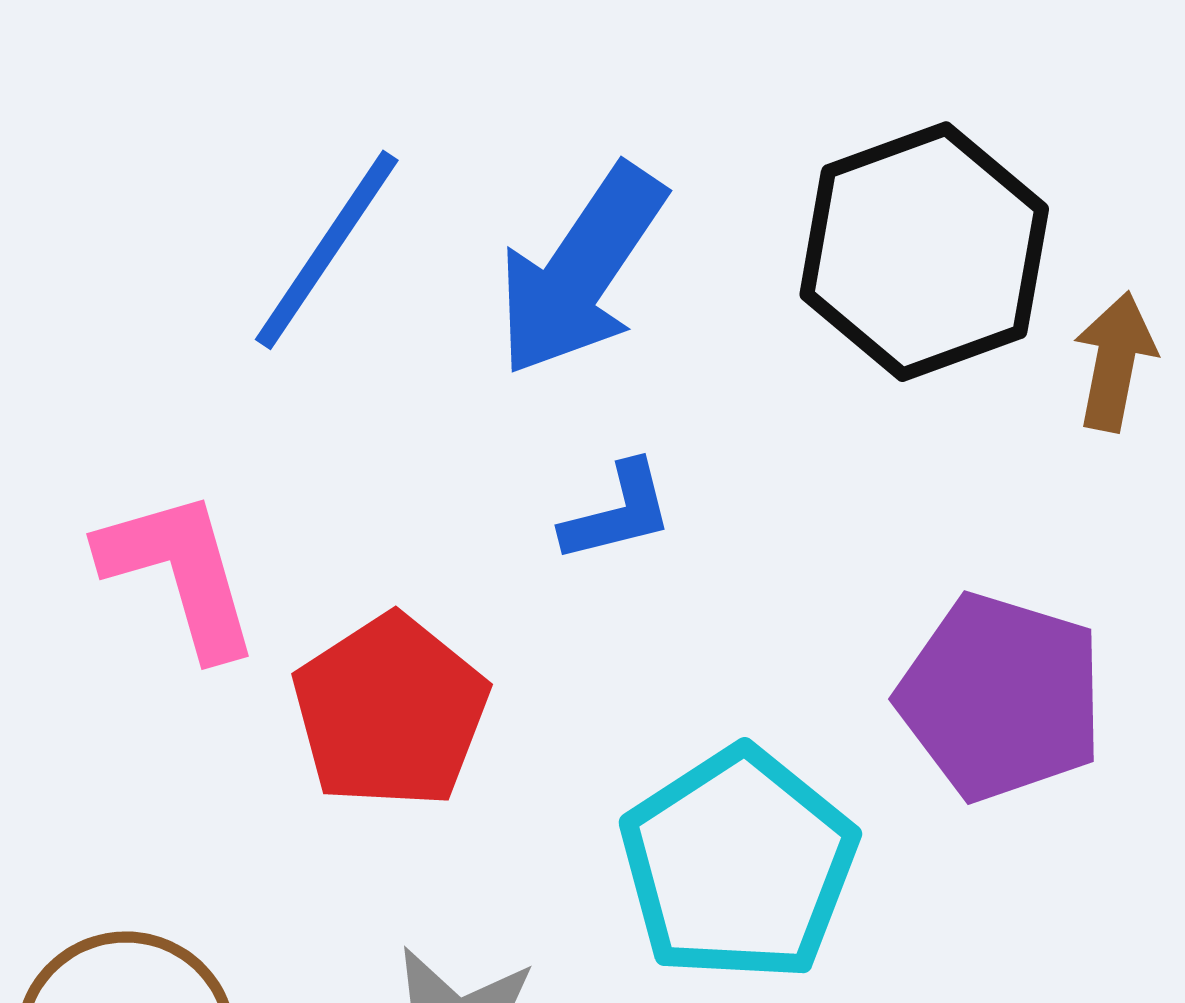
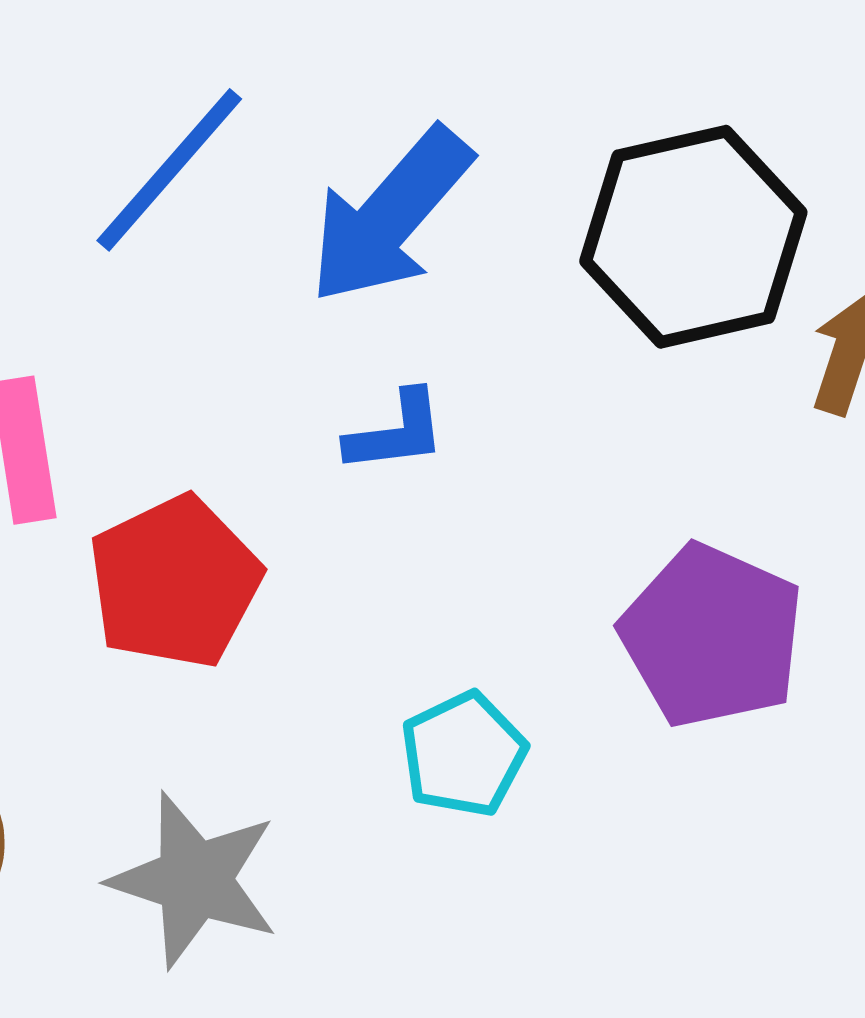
cyan pentagon: (739, 865) -> (464, 754), size x0.6

